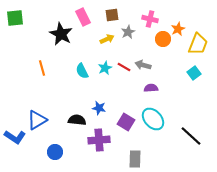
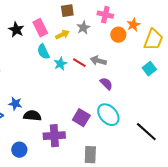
pink rectangle: (83, 17) -> (40, 28), moved
black star: (61, 34) -> (16, 30), size x0.7
cyan semicircle: (82, 71) -> (43, 52), moved
purple semicircle: (151, 88) -> (106, 84), turned 48
blue star: (99, 108) -> (15, 104), moved
blue circle: (55, 152) -> (19, 150), moved

